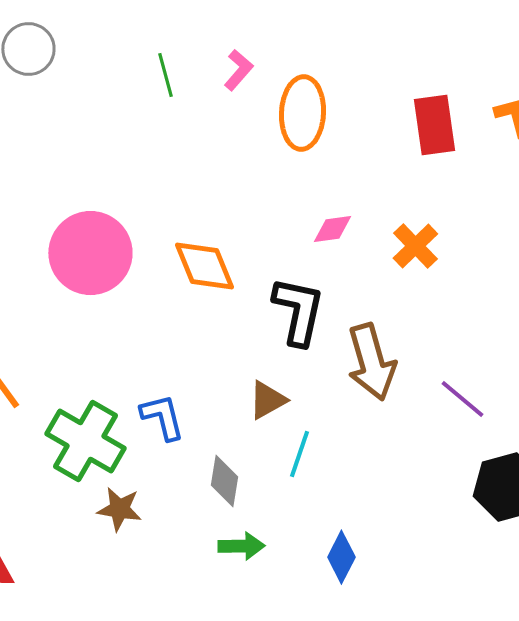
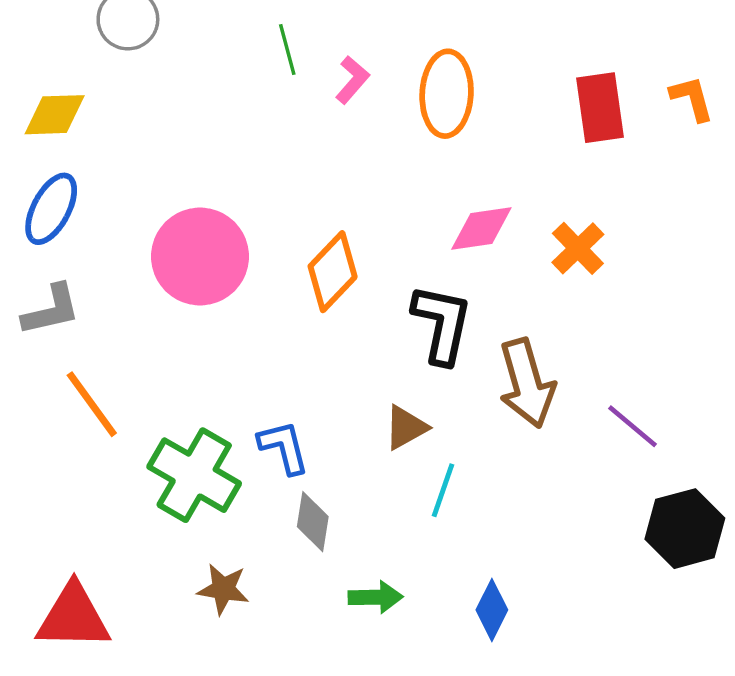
pink L-shape: (238, 70) -> (352, 80), moved
pink diamond: (332, 229) -> (481, 229), size x1.4
orange diamond: (204, 266) -> (333, 272), turned 66
gray diamond: (224, 481) -> (313, 522), moved
brown star: (119, 509) -> (223, 589), moved

